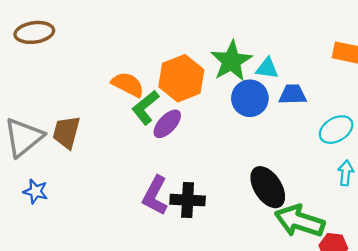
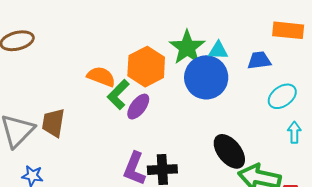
blue trapezoid: (293, 94) -> (259, 60), moved
blue circle: (250, 98) -> (206, 77), size x1.4

